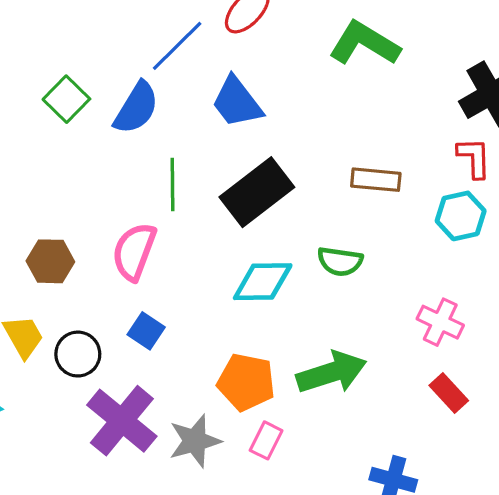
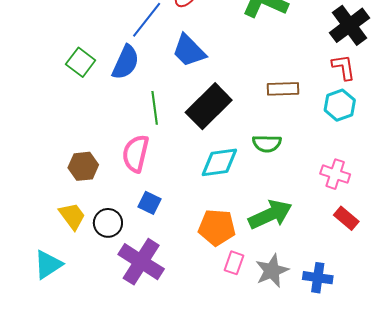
gray star: (195, 441) -> (272, 271), moved

